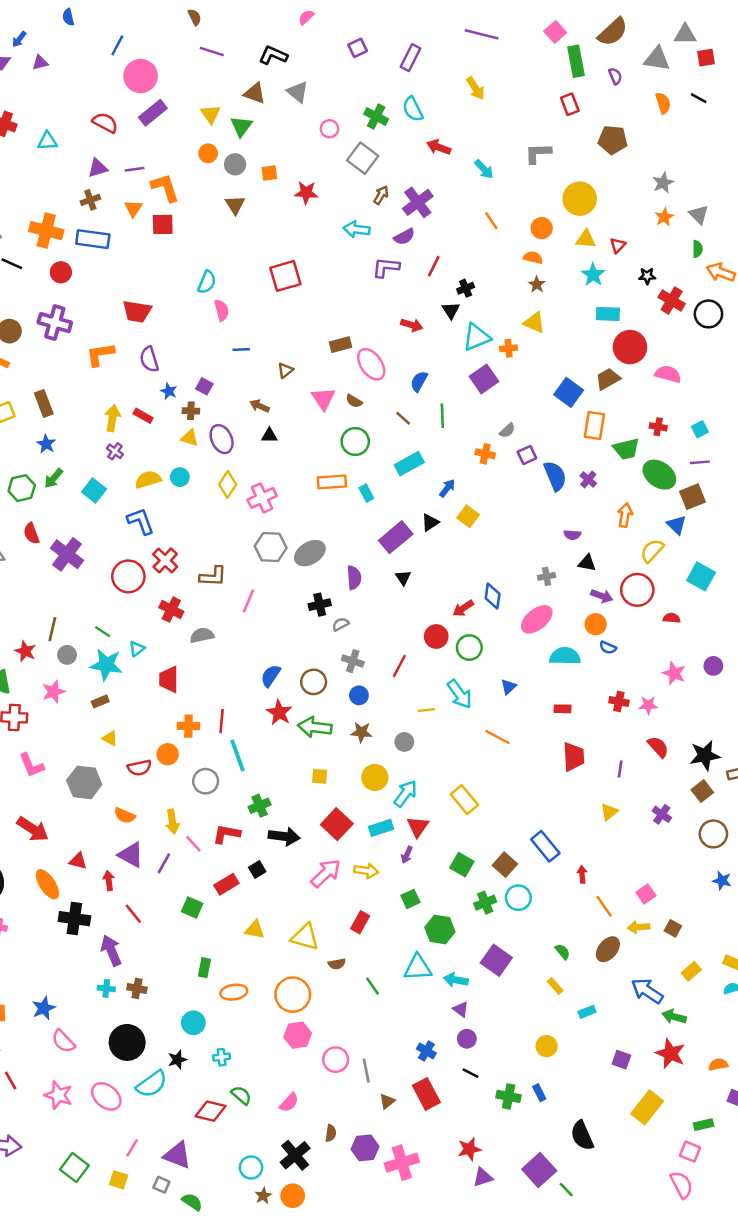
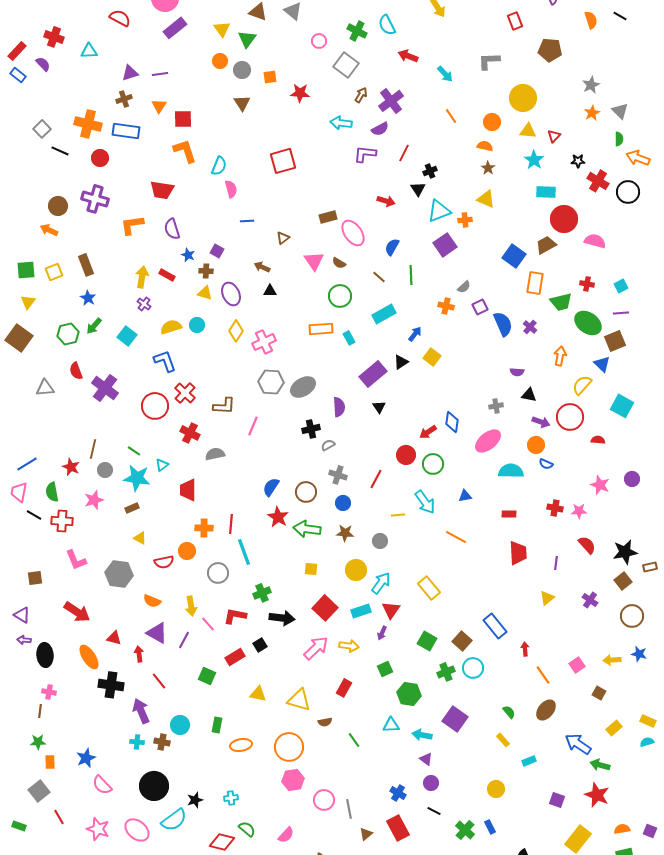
red semicircle: (105, 123) -> (120, 18), moved
orange L-shape: (165, 188) -> (185, 151), moved
blue triangle: (509, 687) -> (465, 496), turned 32
yellow arrow: (639, 927) -> (612, 660), moved
cyan triangle: (418, 968) -> (391, 725), size x0.7
cyan circle: (193, 1023) -> (180, 725), moved
orange semicircle: (718, 1065) -> (622, 829), moved
green cross: (509, 1096) -> (465, 830), turned 30

